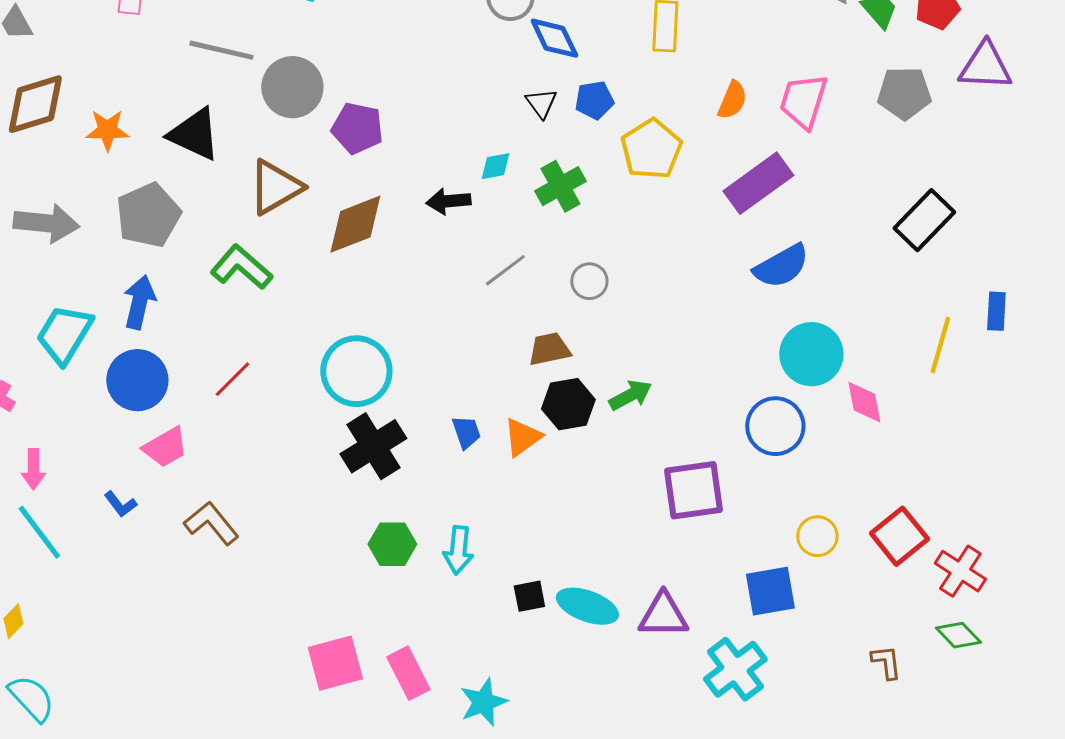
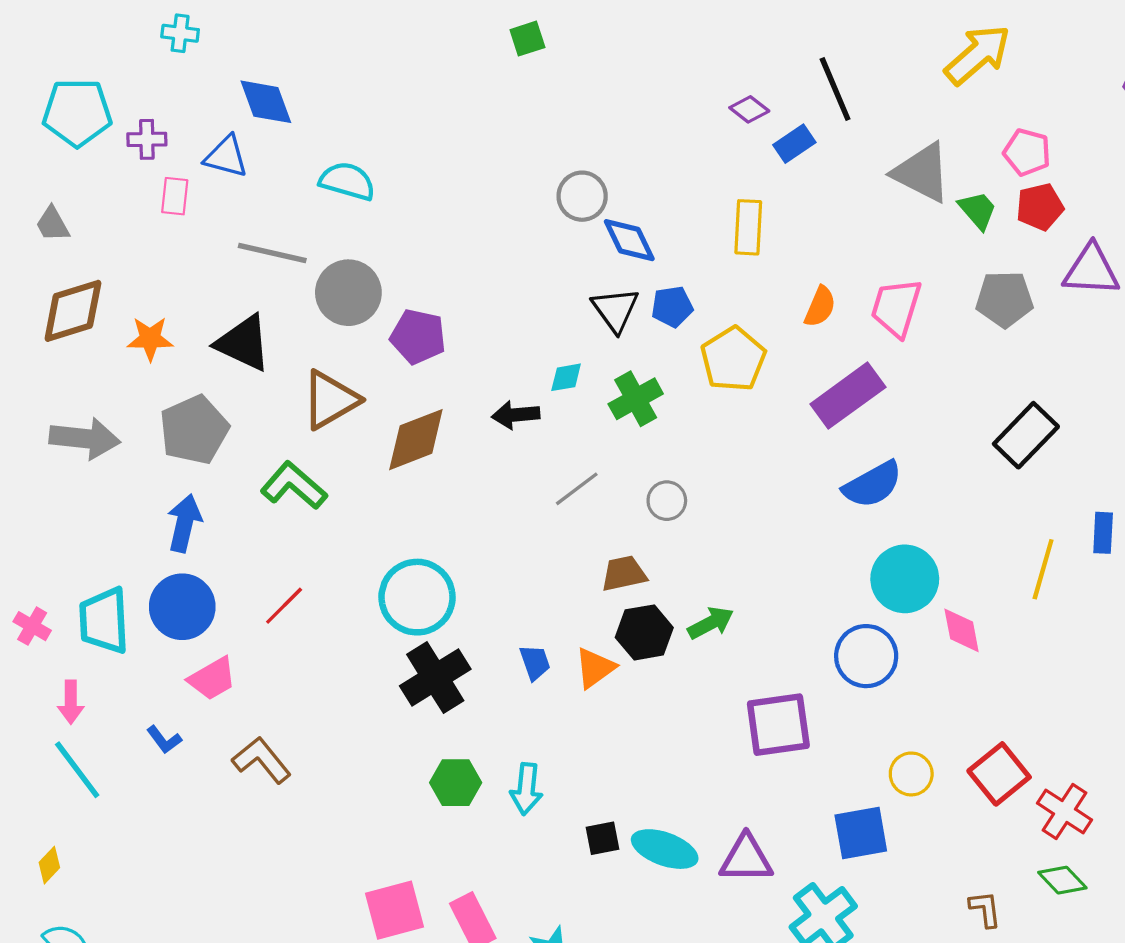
black triangle: (541, 103) -> (615, 310), size x1.4
cyan trapezoid: (64, 334) -> (104, 621), moved, turned -34

